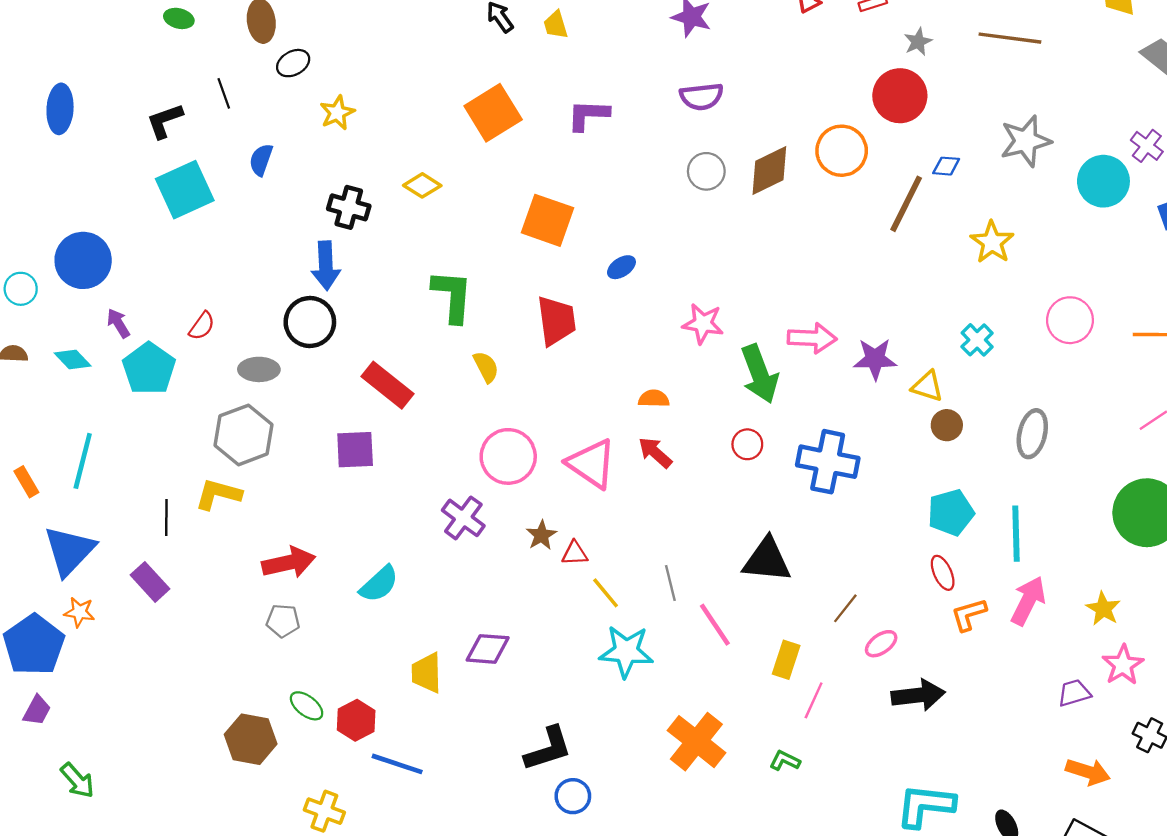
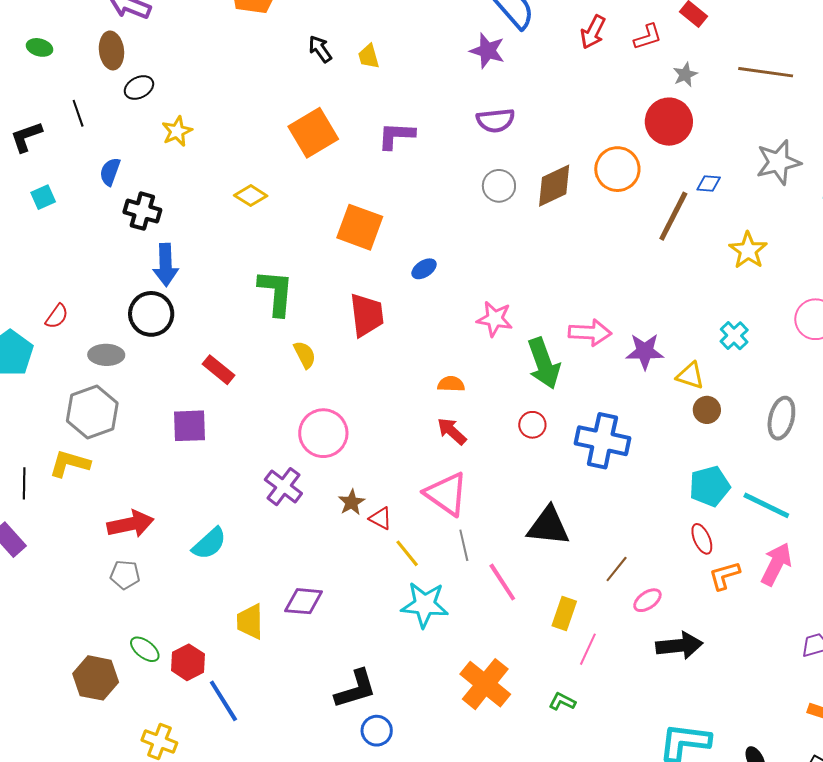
cyan square: (185, 190) -> (43, 197), size x0.5
black cross: (349, 207) -> (142, 211), moved
red rectangle: (387, 385) -> (218, 370), size x0.7
pink triangle: (591, 464) -> (446, 494), moved
cyan line: (1016, 534) -> (766, 505), turned -63
red triangle: (575, 553) -> (381, 518), turned 30
blue line: (397, 764) -> (223, 701), turned 39

